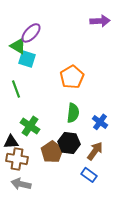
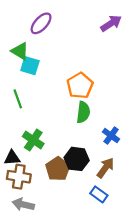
purple arrow: (100, 21) -> (111, 23), turned -30
purple ellipse: (31, 33) -> (41, 23), moved
green semicircle: (73, 113) -> (83, 112), moved

